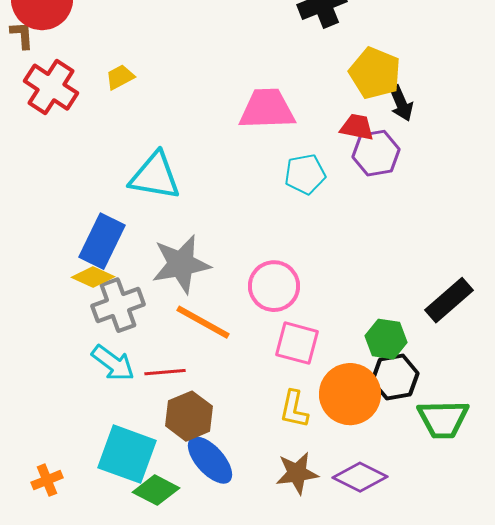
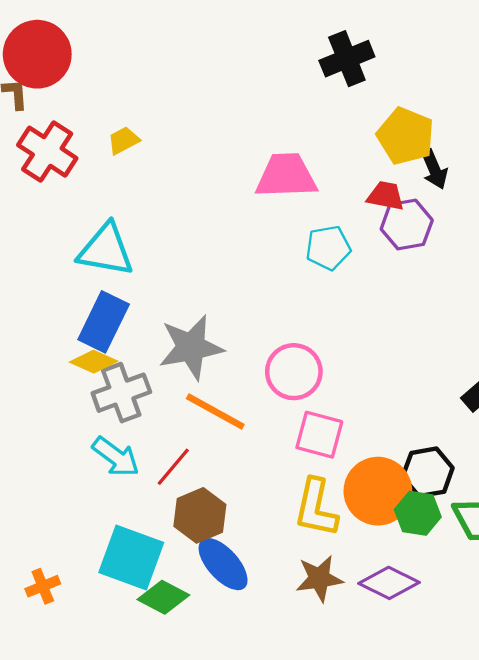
cyan triangle: (155, 176) -> (106, 250), moved
green hexagon: (386, 339) -> (418, 513), moved
red line: (165, 372) -> (173, 467), turned -45
yellow L-shape: (294, 409) -> (316, 508), size x1.4

